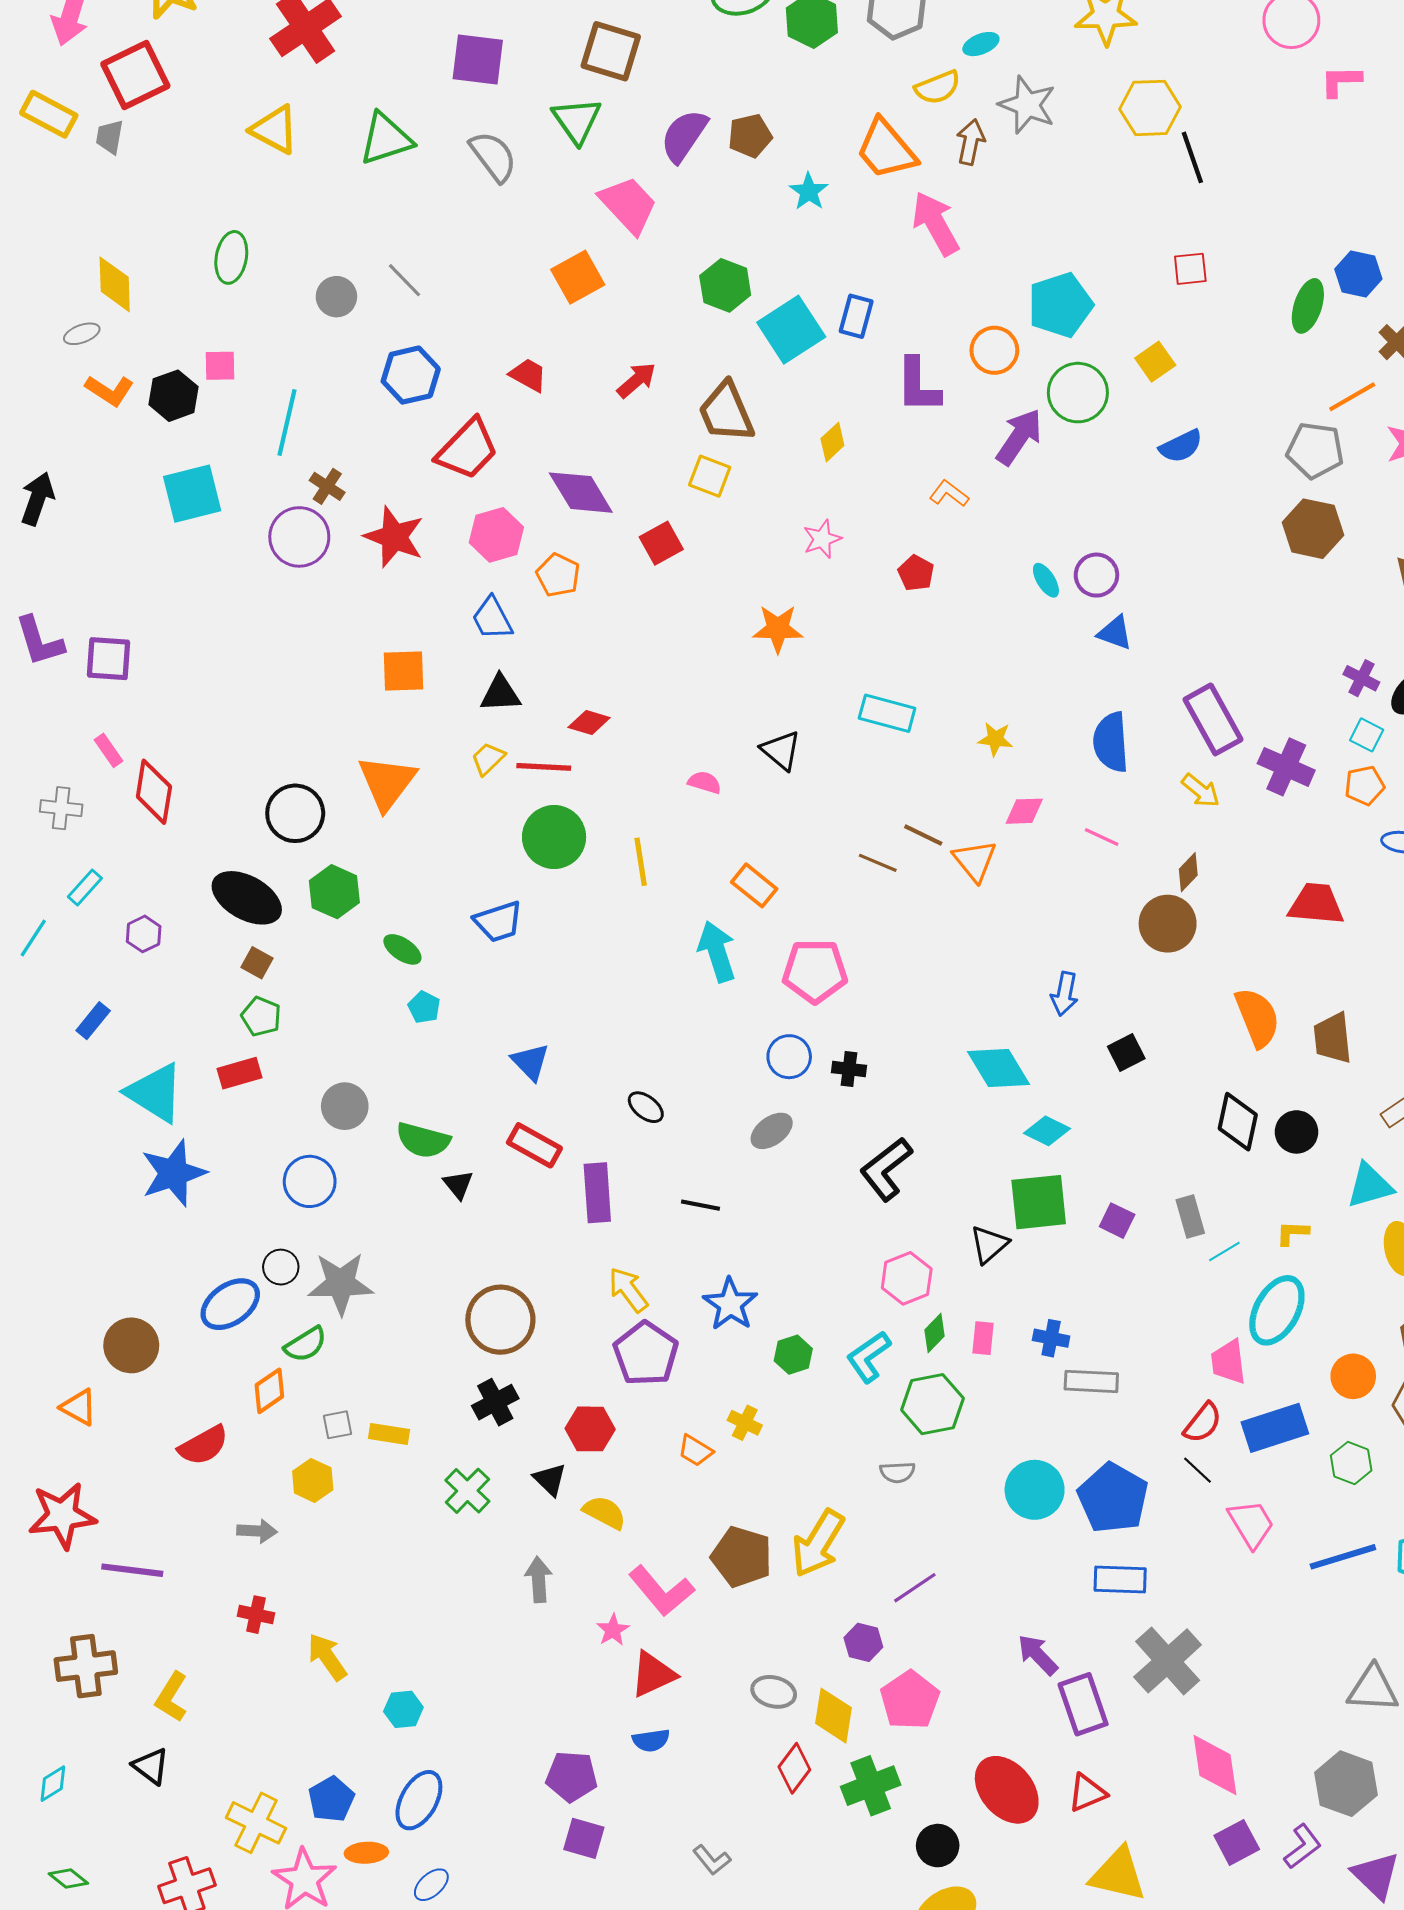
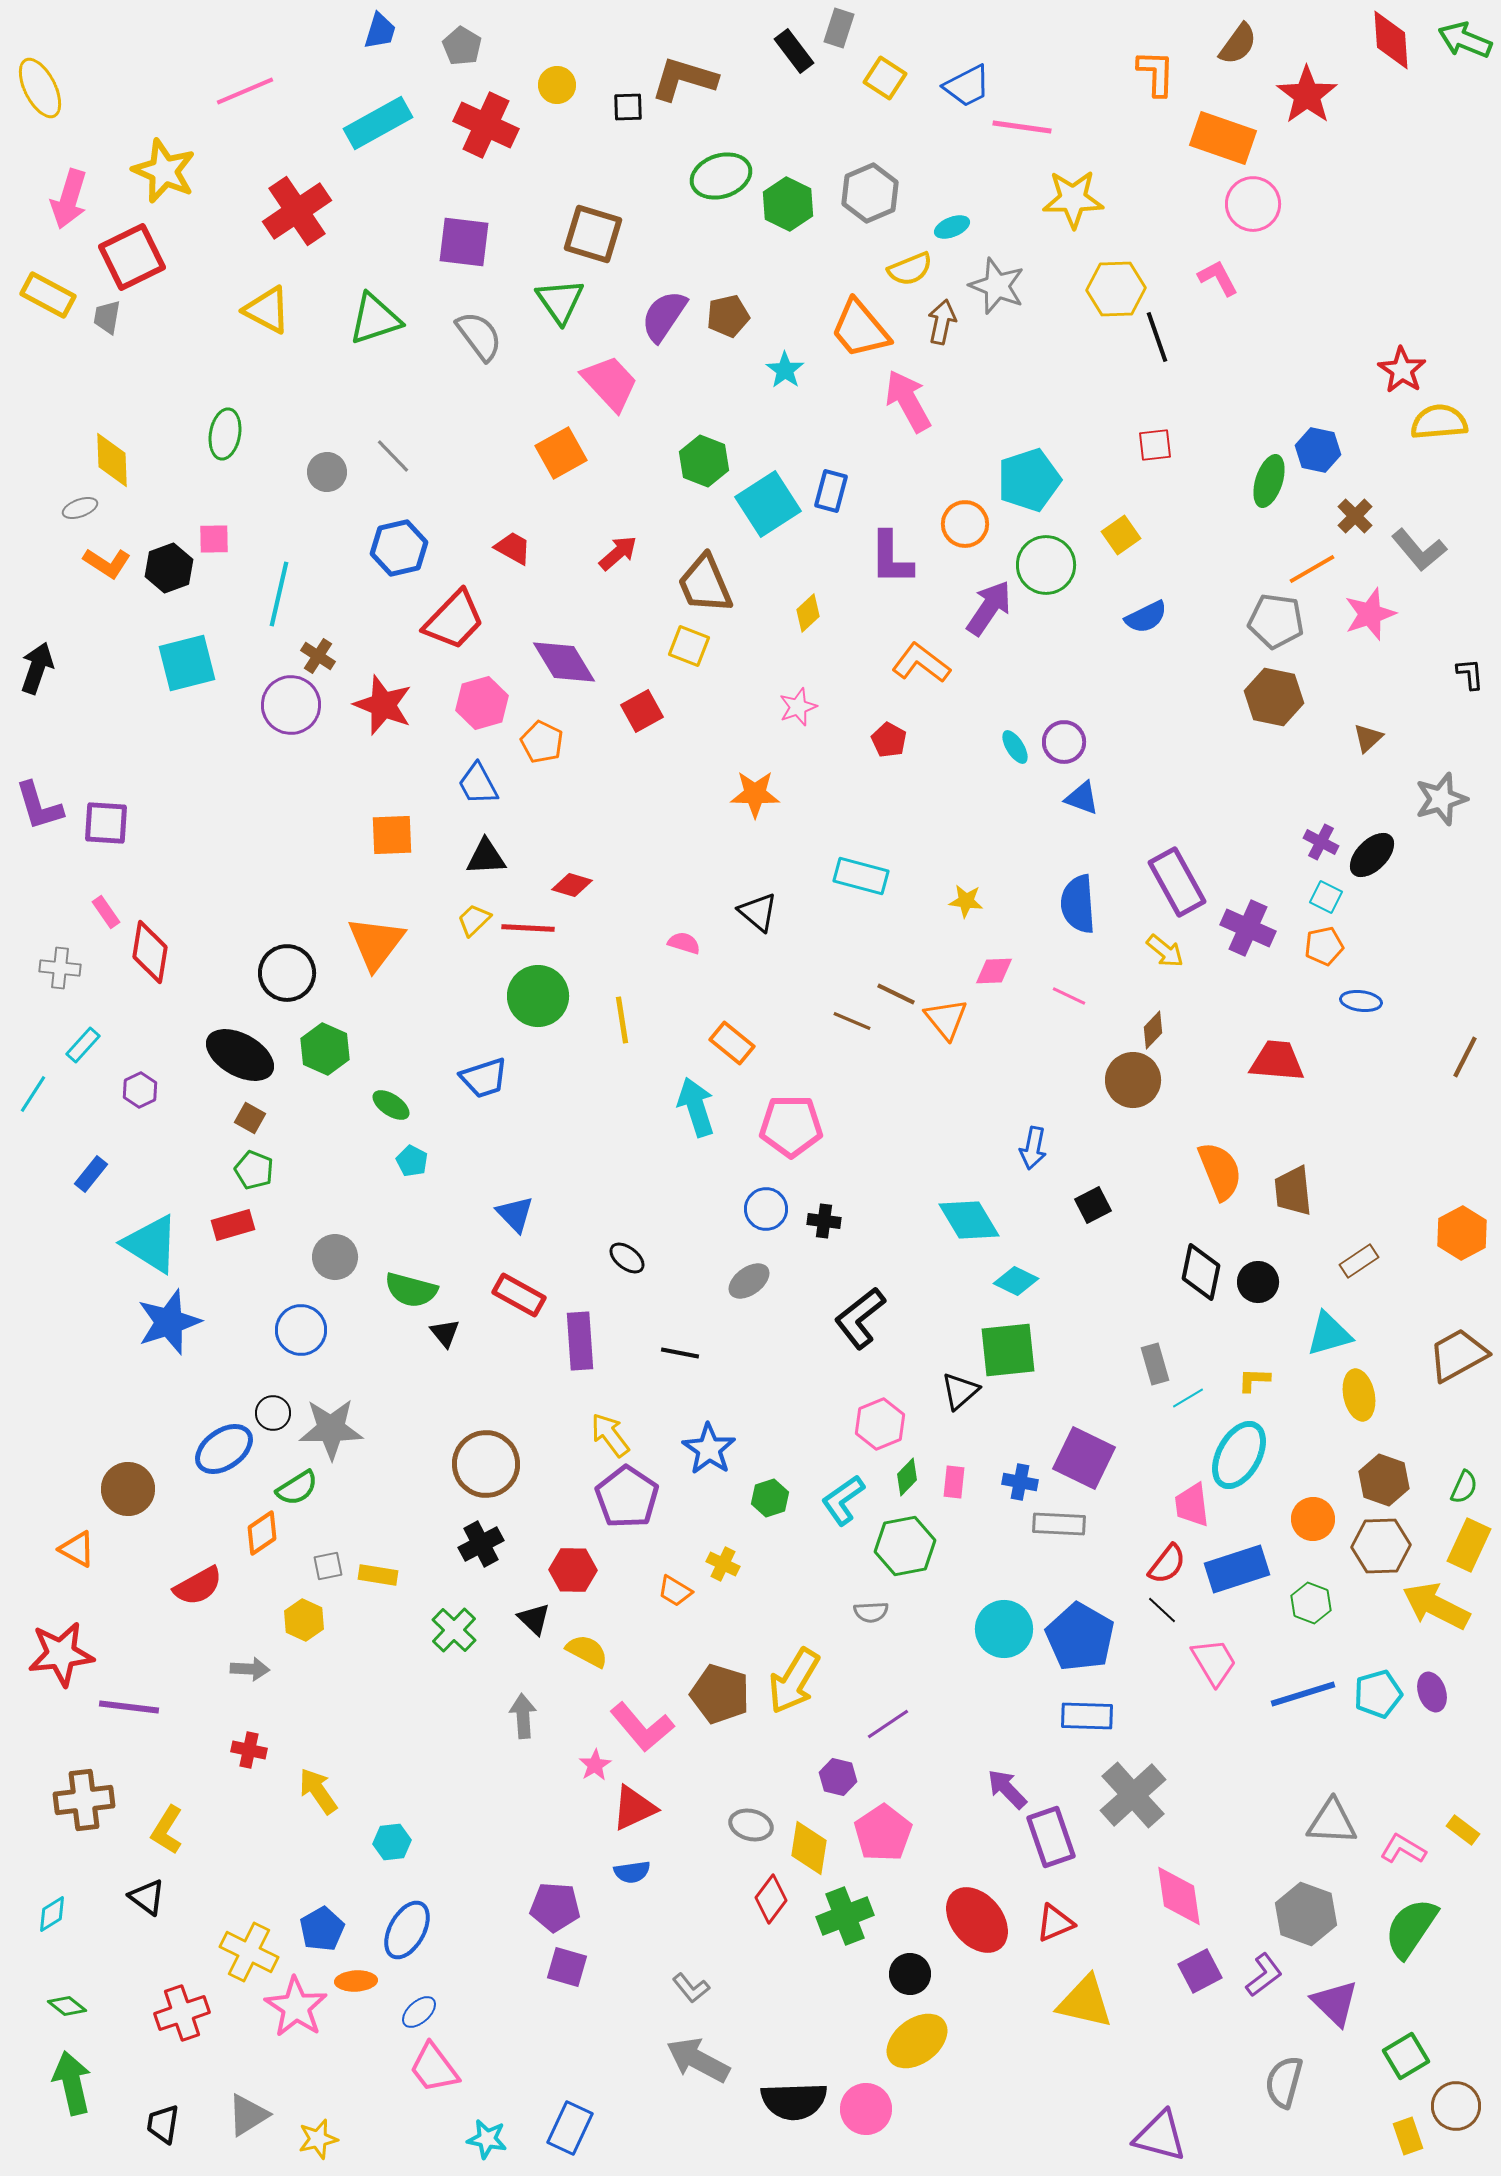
pink L-shape: (1341, 81) -> (1218, 278), moved, turned 63
orange L-shape: (949, 494) -> (921, 663), size x1.5
purple square: (1117, 1221) -> (1084, 1458), moved, size x1.8

